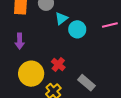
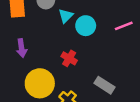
pink line: (110, 25) -> (124, 26), moved
red cross: (58, 65) -> (69, 58), moved

